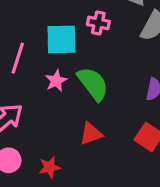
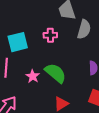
cyan square: (61, 39) -> (18, 42), moved

